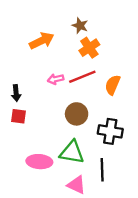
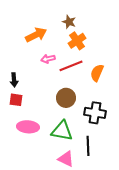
pink arrow: (56, 79) -> (48, 59), moved
pink ellipse: (39, 162) -> (28, 127), moved

